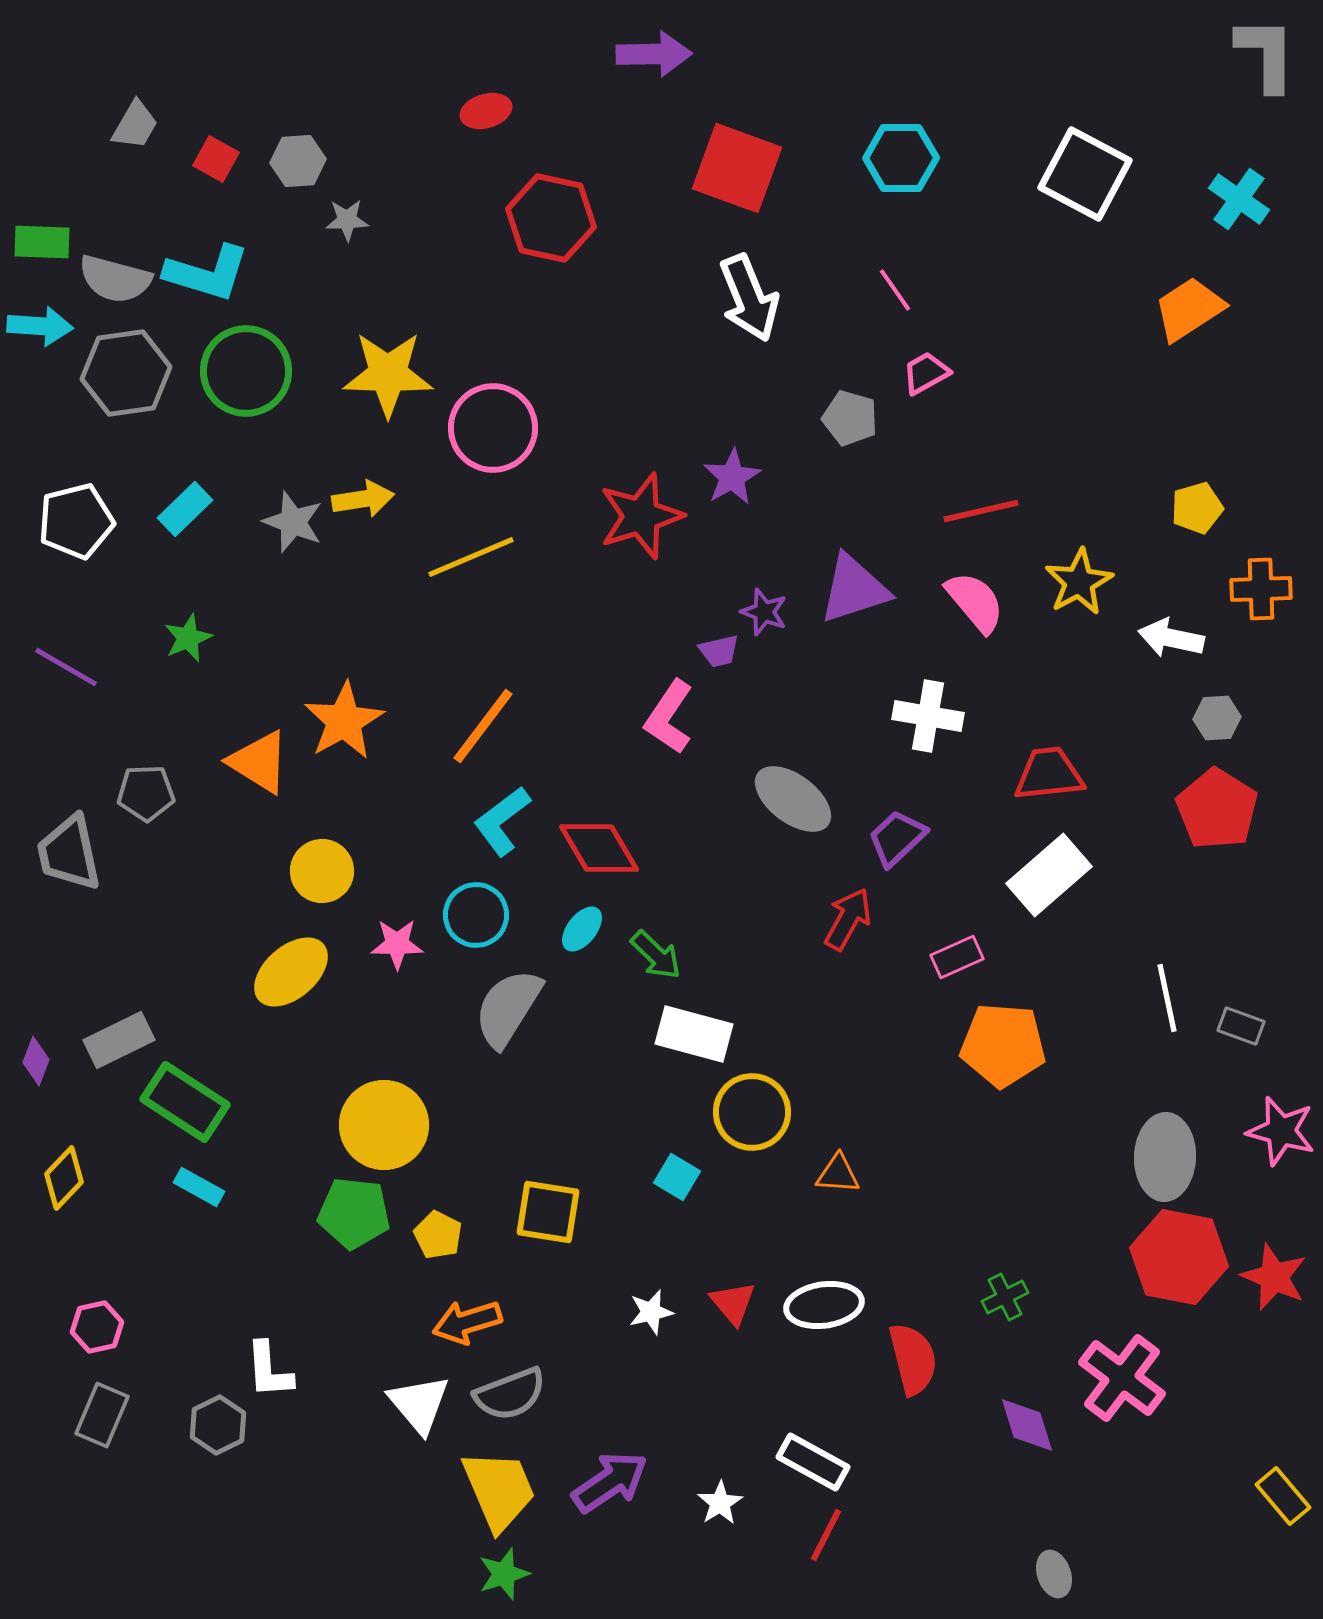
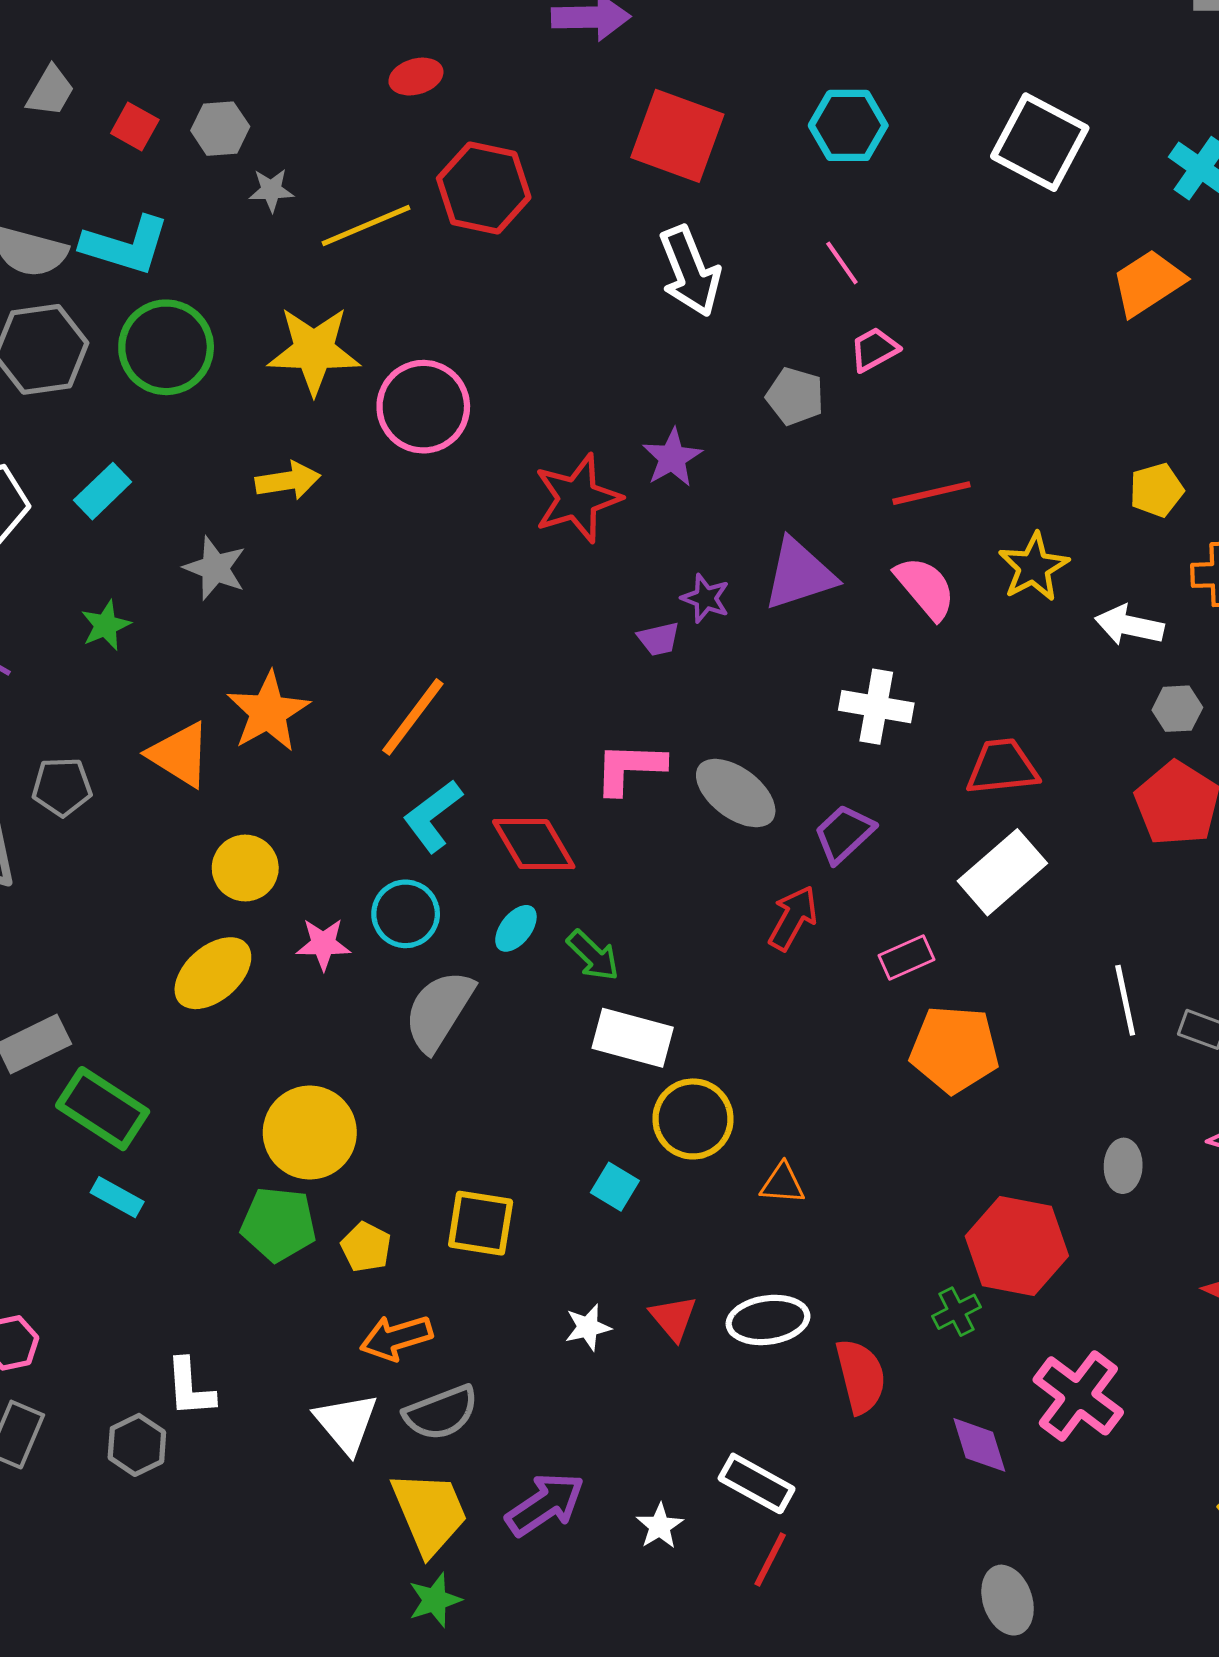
gray star: (293, 522) -> (215, 568), moved
yellow line: (471, 557) -> (366, 225), moved
pink L-shape: (669, 717) -> (629, 768), moved, turned 58
gray ellipse: (1165, 1157) -> (1123, 1166), size x0.6
red hexagon: (1179, 1257) -> (1017, 1246), moved
gray ellipse: (1054, 1574) -> (1008, 1600), size x1.4

